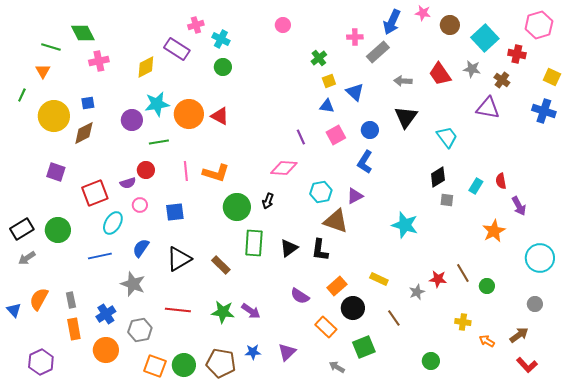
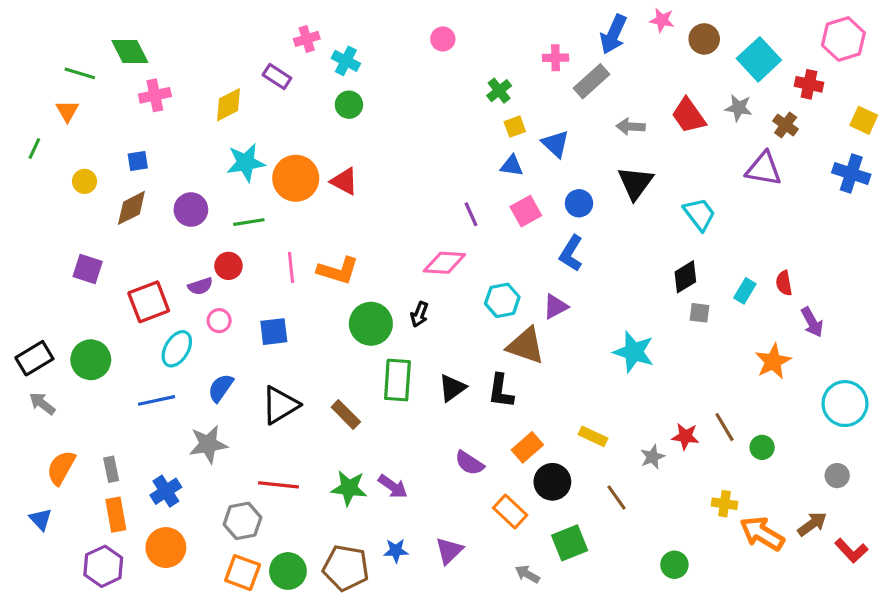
purple rectangle: (177, 49) -> (277, 77), size x0.7
yellow circle: (54, 116) -> (85, 181), size x0.5
purple circle: (132, 120) -> (191, 210), moved
gray arrow: (27, 258) -> (42, 404), turned 72
gray star: (133, 284) -> (208, 444), turned -30
blue triangle: (14, 310) -> (41, 519), moved
gray hexagon: (140, 330) -> (243, 521), moved
orange arrow: (487, 341) -> (762, 533), size x1.8
purple hexagon: (41, 362) -> (103, 566), moved
red L-shape: (527, 365) -> (851, 551), moved

